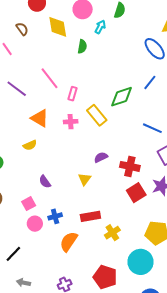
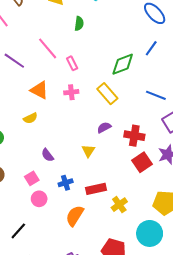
green semicircle: (82, 47) -> (79, 24), moved
pink rectangle: (73, 94) -> (72, 63), turned -40
yellow rectangle: (97, 115) -> (107, 94), moved
blue cross: (55, 216) -> (66, 183), moved

